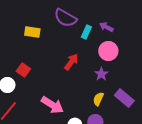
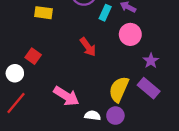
red arrow: (71, 62) -> (88, 47), turned 108
purple star: (101, 74) -> (151, 61), moved
yellow semicircle: (98, 99) -> (119, 89), size x1.6

